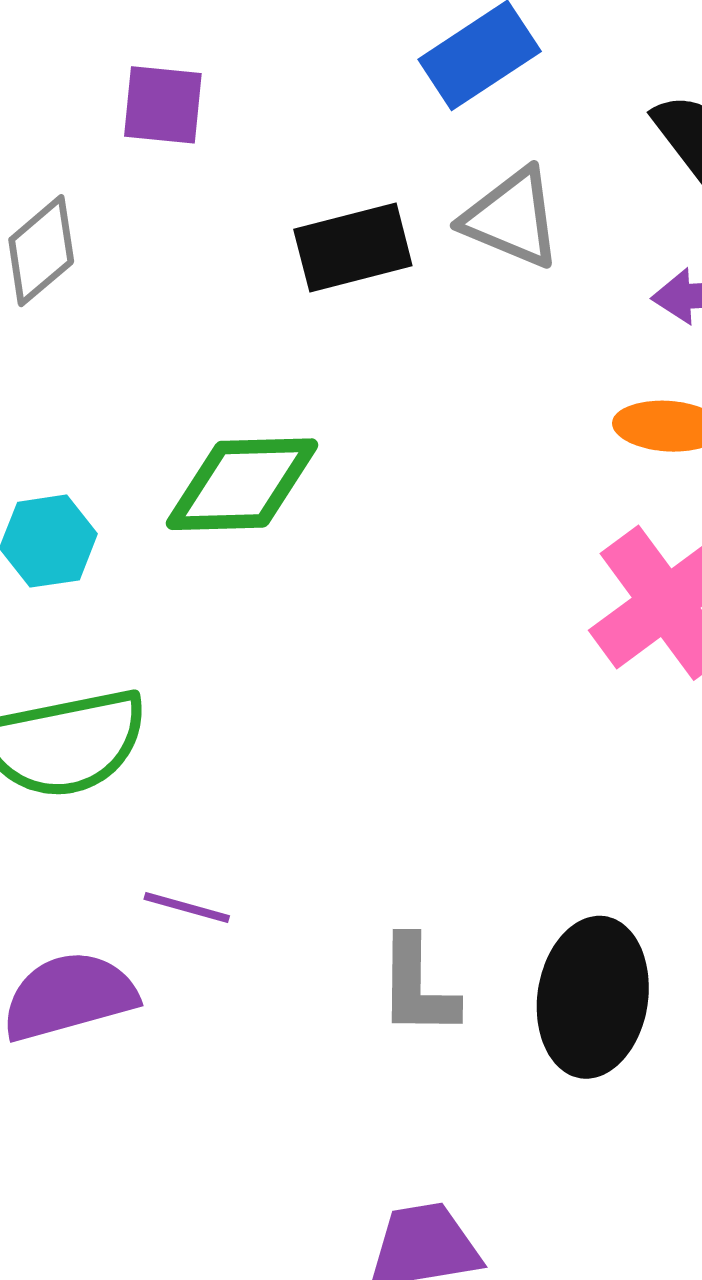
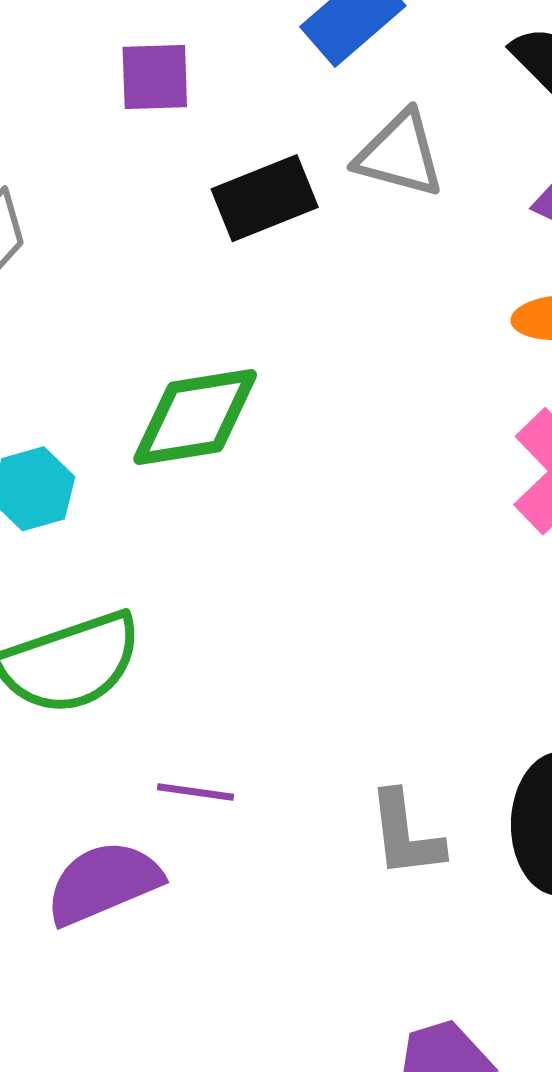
purple square: (163, 105) -> (155, 77), moved

